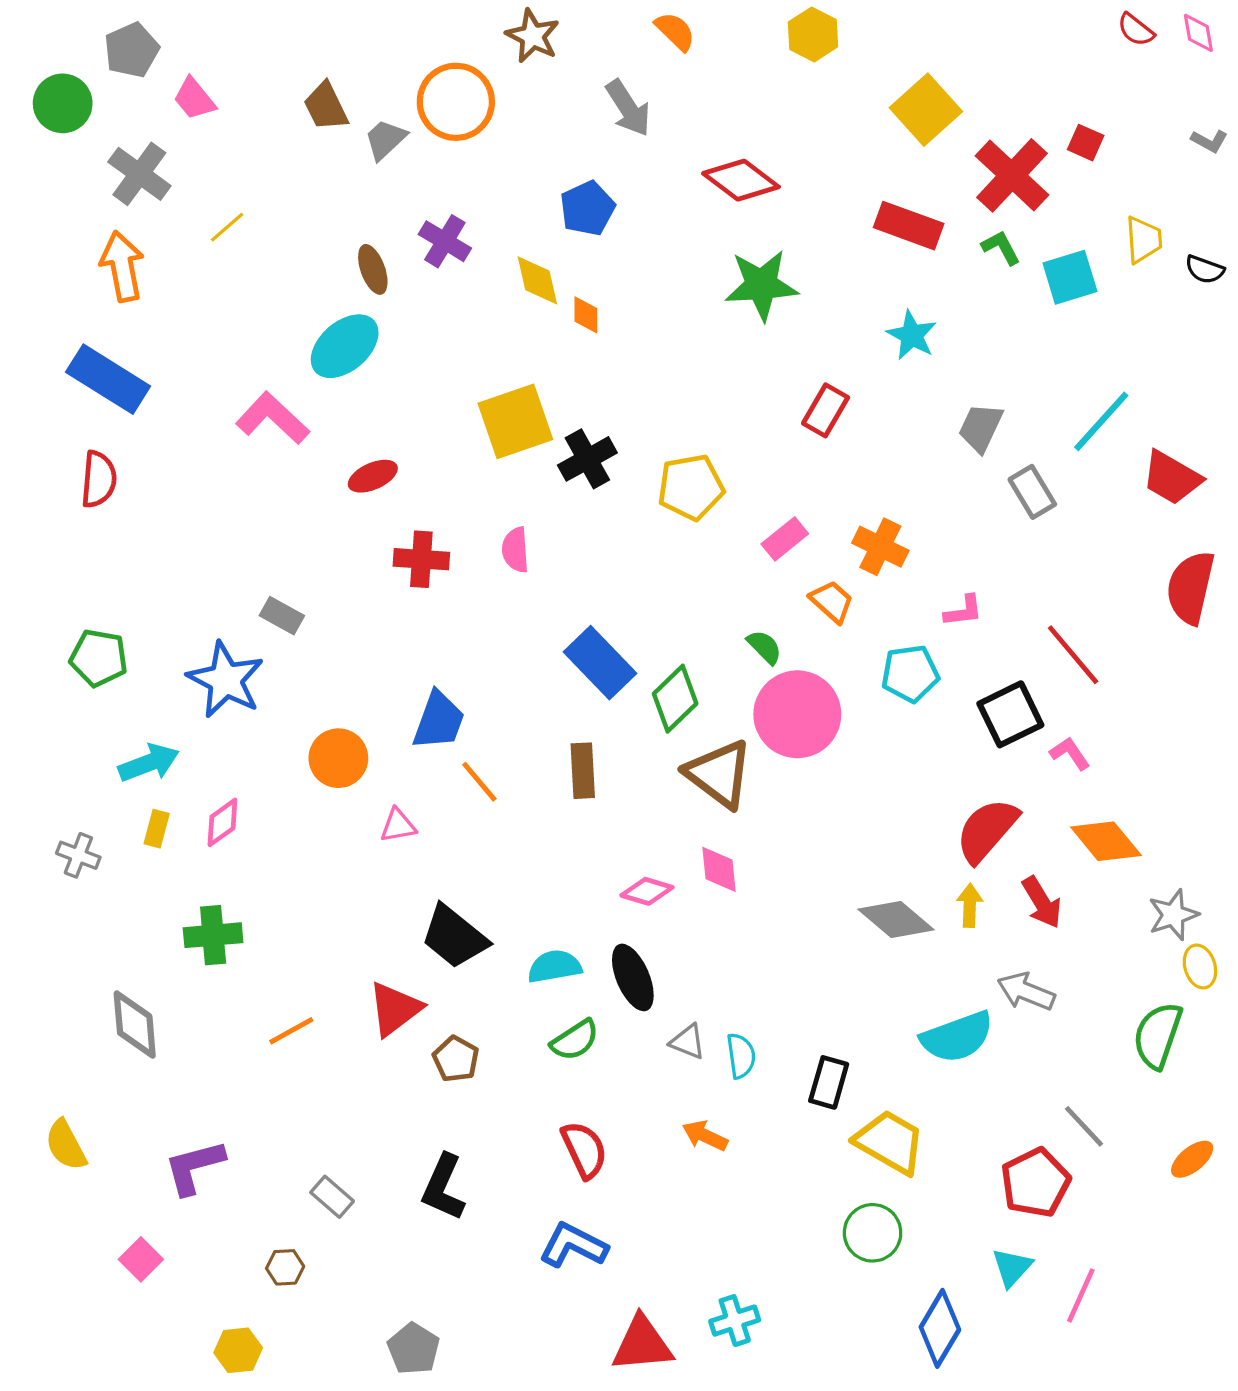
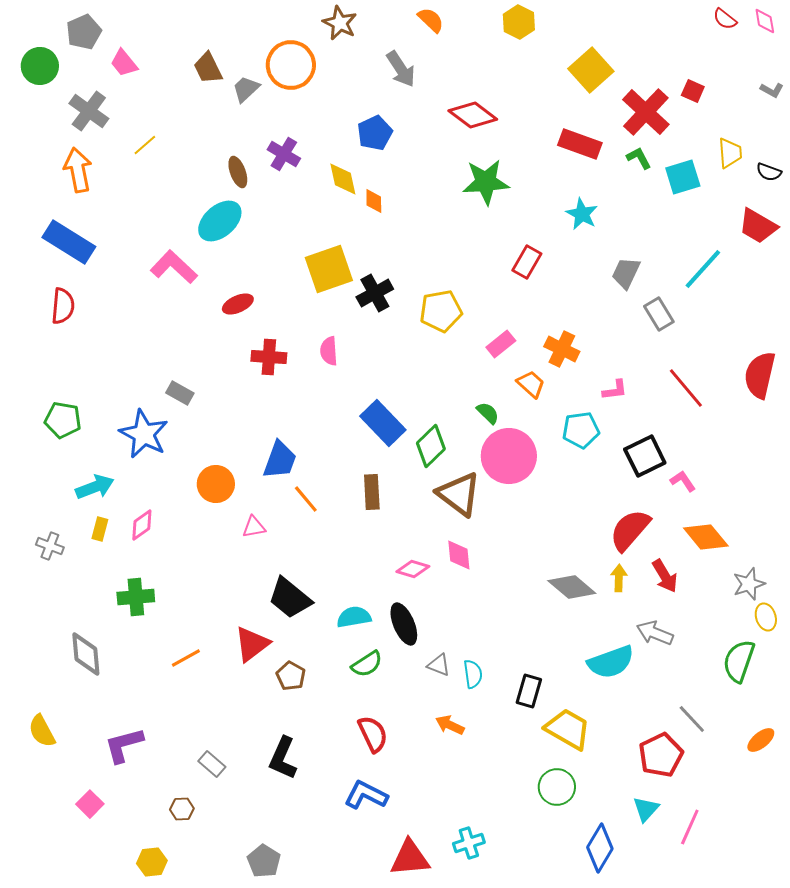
red trapezoid: (1172, 478) -> (758, 226), moved
red line: (1073, 655) -> (686, 388), moved

